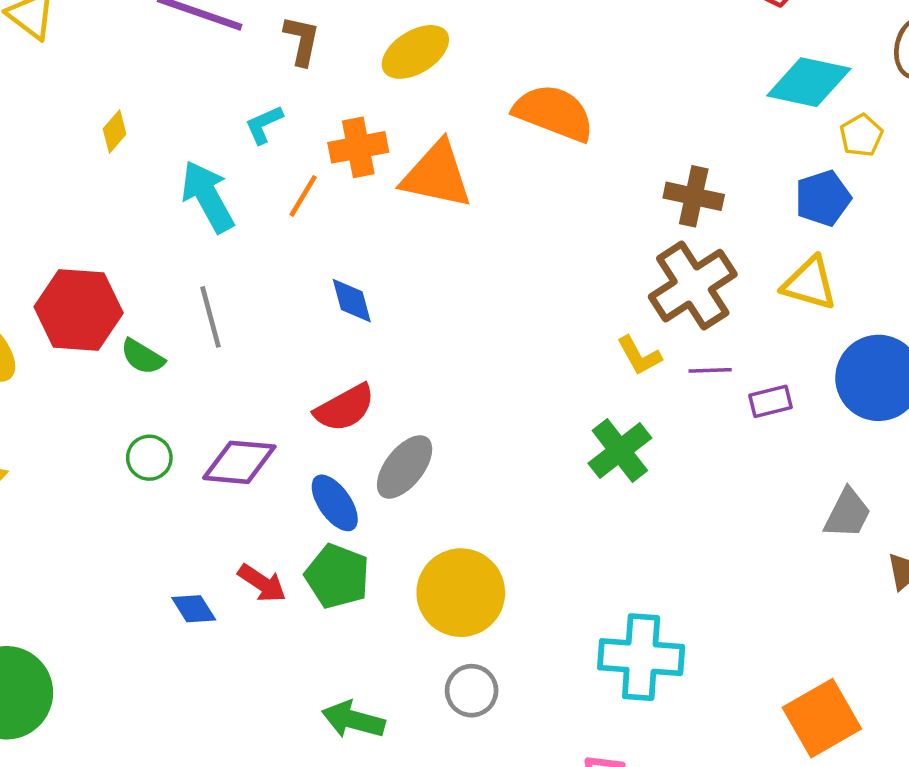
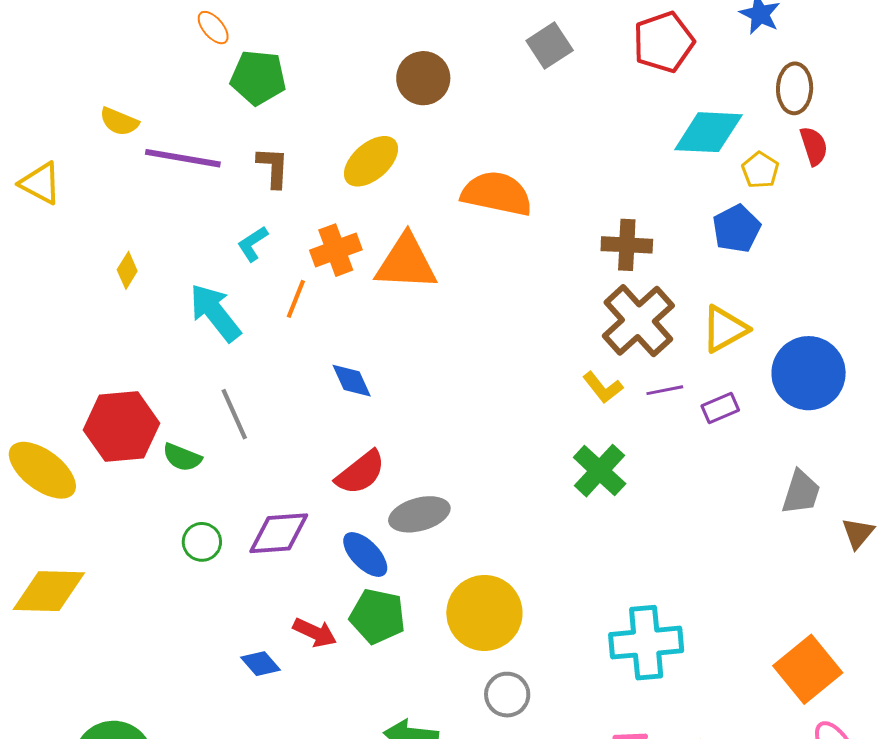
yellow triangle: (810, 283) -> (725, 329), moved, turned -36
gray ellipse: (405, 467) -> (419, 514), turned 46

